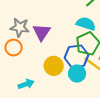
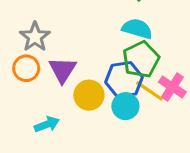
gray star: (20, 27) -> (35, 37), turned 30
purple triangle: (42, 32) -> (63, 70), moved

